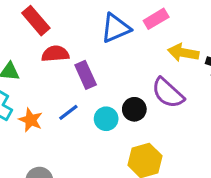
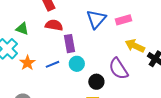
blue triangle: (116, 28) -> (96, 19), turned -40
black circle: (134, 109) -> (96, 82), moved
cyan circle: (106, 119) -> (77, 64), moved

